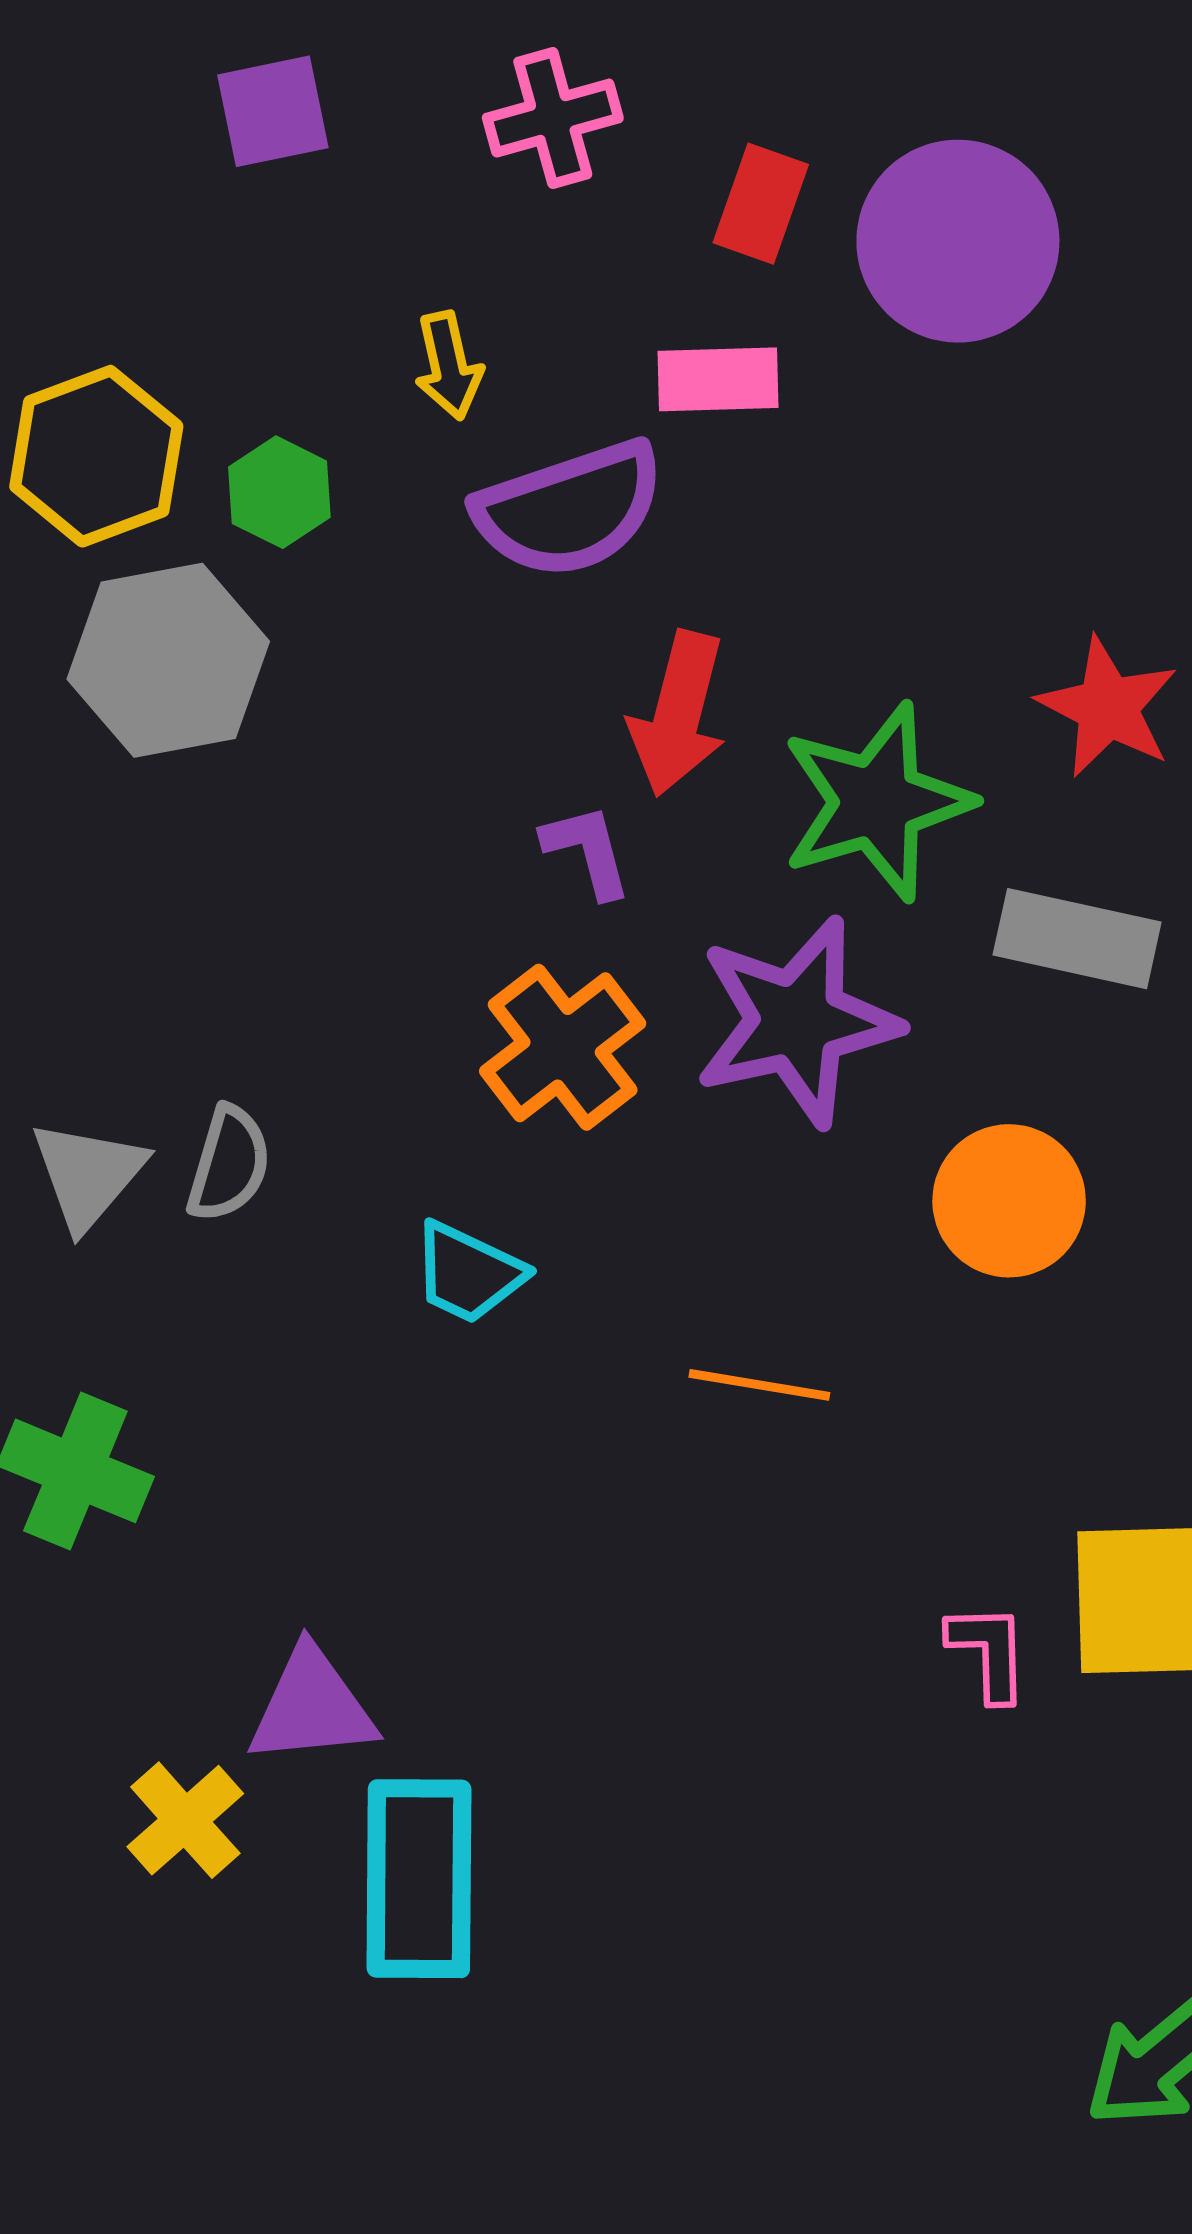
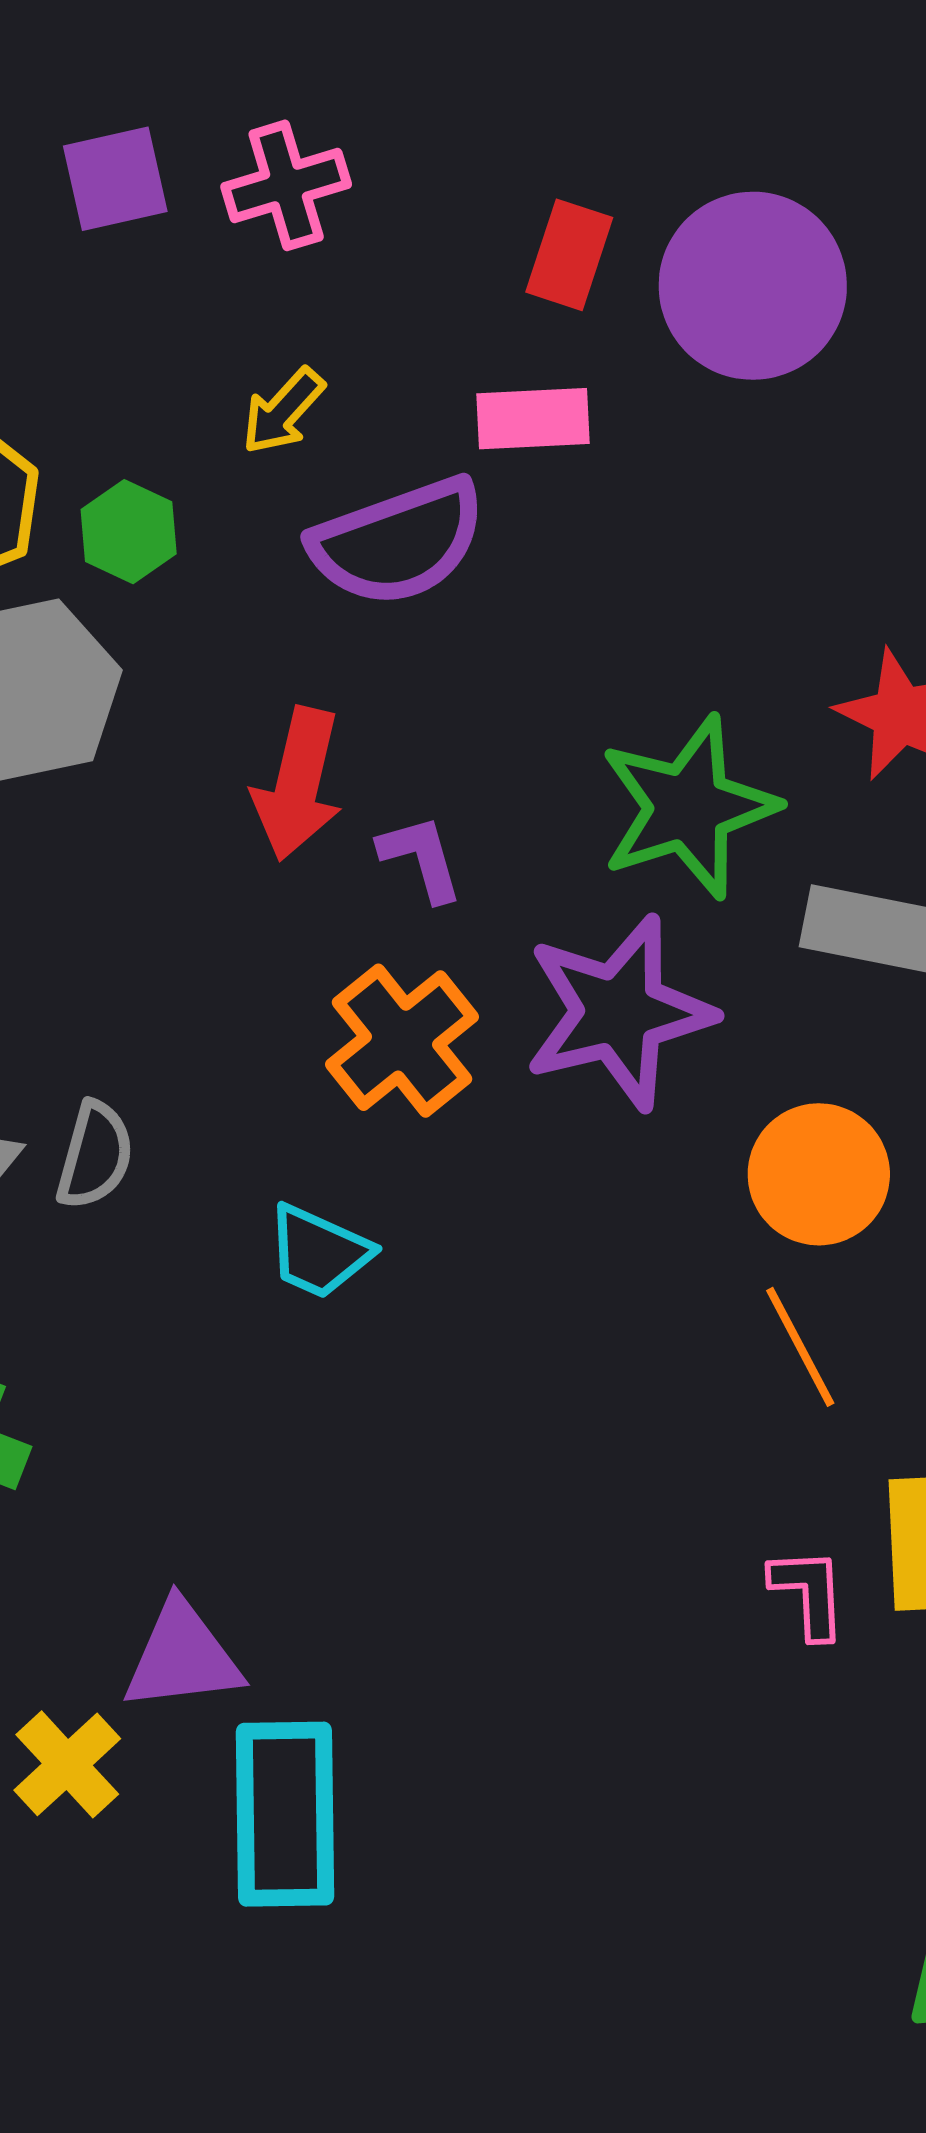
pink cross: (553, 118) -> (286, 185), moved
yellow arrow: (449, 366) -> (283, 411), turned 56
red arrow: (678, 714) -> (298, 784), moved
orange line: (759, 1385) -> (800, 1347), moved, turned 54

